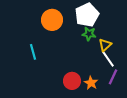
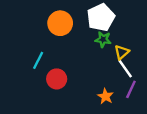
cyan line: (33, 52) -> (38, 60), turned 42
red circle: (72, 81) -> (57, 79), moved

